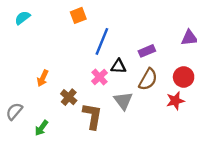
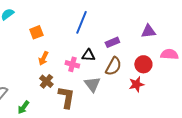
orange square: (78, 15) -> (36, 32), moved
blue line: (102, 41) -> (81, 22), moved
pink cross: (99, 77) -> (72, 64), turned -32
orange arrow: (43, 78) -> (43, 58), moved

